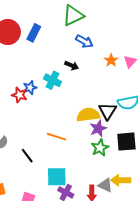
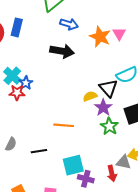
orange star: (111, 60) -> (100, 37), size x1.5
black arrow: (72, 66) -> (62, 51), size x1.6
cyan cross: (53, 80) -> (12, 76), moved, turned 30
yellow semicircle: (88, 115) -> (90, 96), size x0.6
black line: (27, 156) -> (39, 151), turned -49

